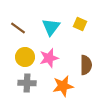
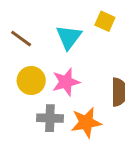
yellow square: (80, 24) -> (105, 21), moved
gray cross: (27, 83) -> (50, 118), moved

